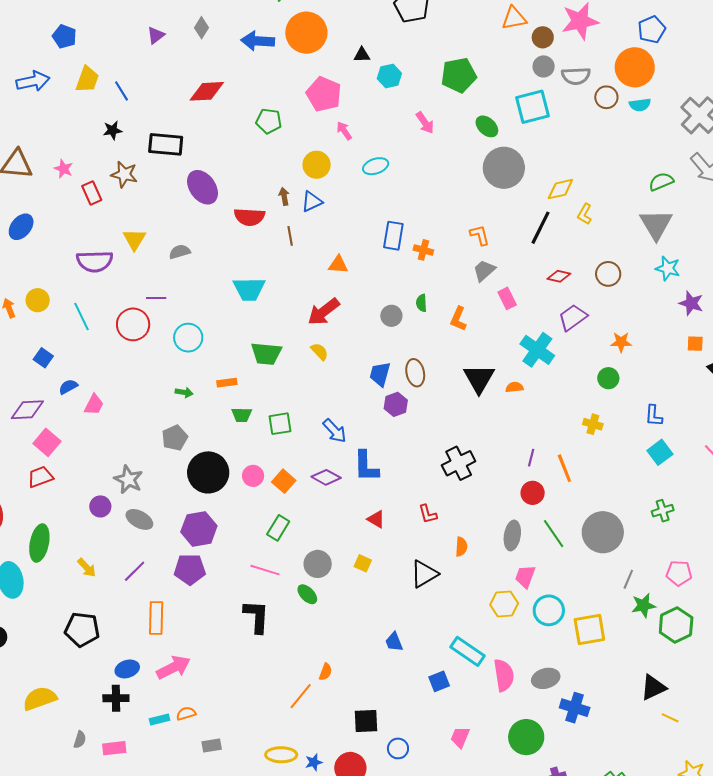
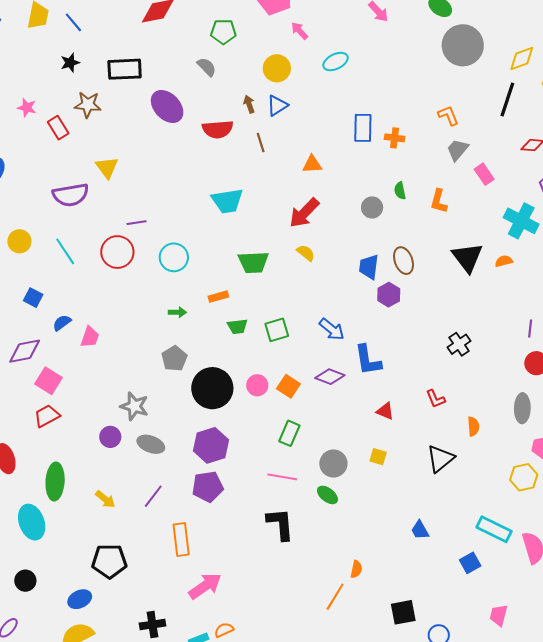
gray semicircle: (180, 252) -> (207, 67), moved, turned 70
black cross: (459, 463) -> (459, 344), size x0.7
blue ellipse: (127, 669) -> (80, 599), moved

